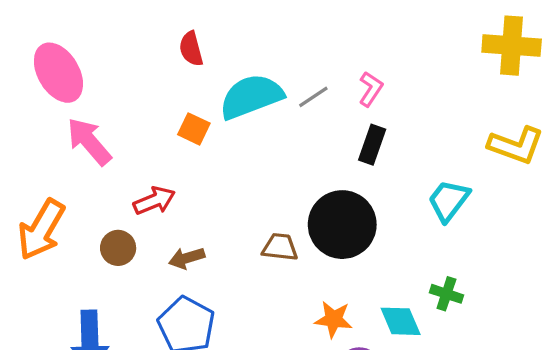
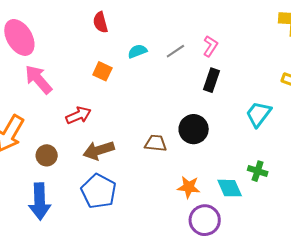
cyan semicircle: (251, 97) -> (137, 51), size x0.5
black circle: (342, 225) -> (194, 129), size x0.7
brown circle: (118, 248) -> (47, 155), moved
brown arrow: (187, 258) -> (99, 150), size x1.4

